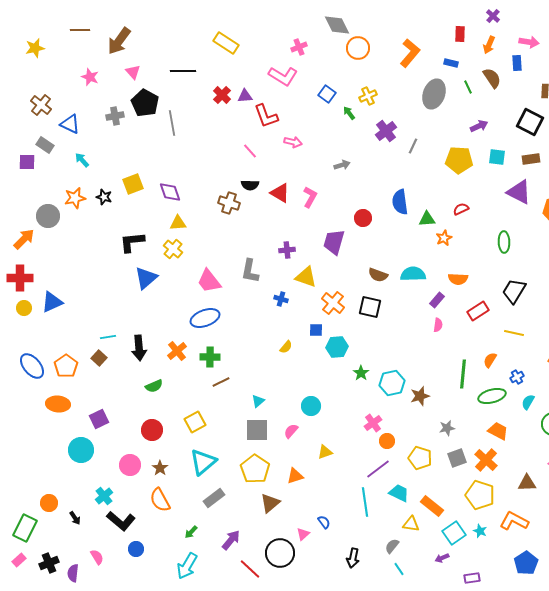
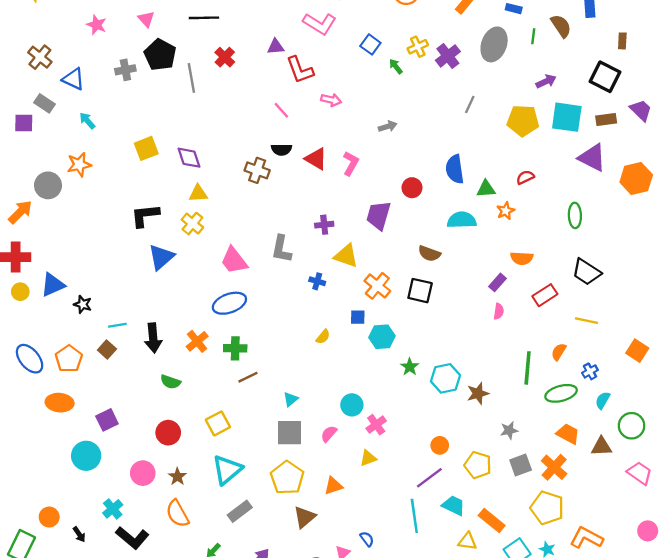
green line: (468, 87) -> (533, 36), turned 32
red cross: (222, 95) -> (225, 57), moved
purple cross: (386, 131) -> (448, 56), moved
cyan square: (497, 157) -> (567, 117), size x1.6
black star: (104, 197) -> (83, 304), moved
cyan semicircle: (413, 274) -> (462, 220), moved
black trapezoid: (514, 291) -> (586, 272), turned -88
green semicircle: (154, 386) -> (170, 382), turned 42
pink cross: (373, 423) -> (376, 425), moved
brown triangle: (527, 483) -> (601, 447), moved

